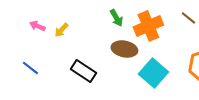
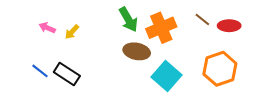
green arrow: (116, 18) -> (128, 20), size x1.4
black rectangle: (83, 71) -> (67, 74), moved

